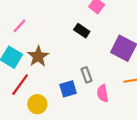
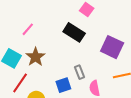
pink line: (19, 26) -> (28, 29), moved
black rectangle: (82, 31) -> (74, 32), size x1.5

